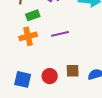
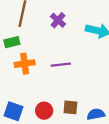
green rectangle: (33, 15) -> (12, 42), moved

